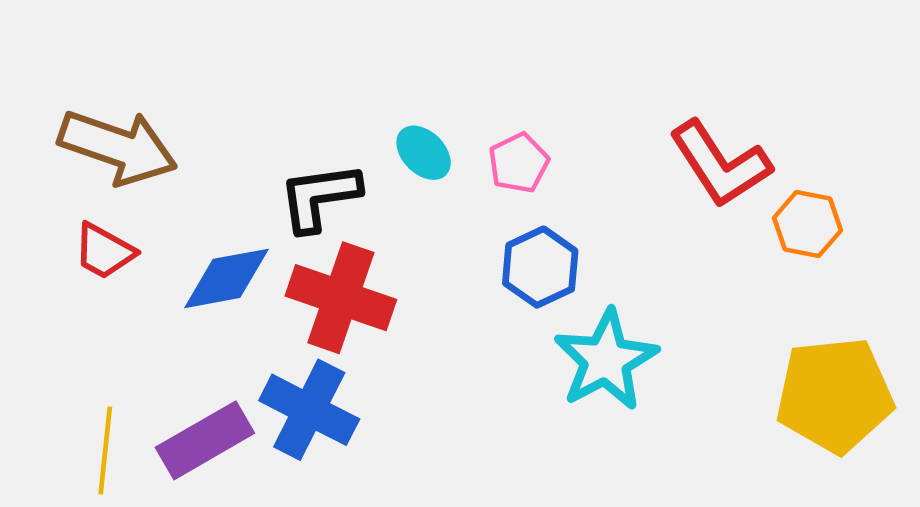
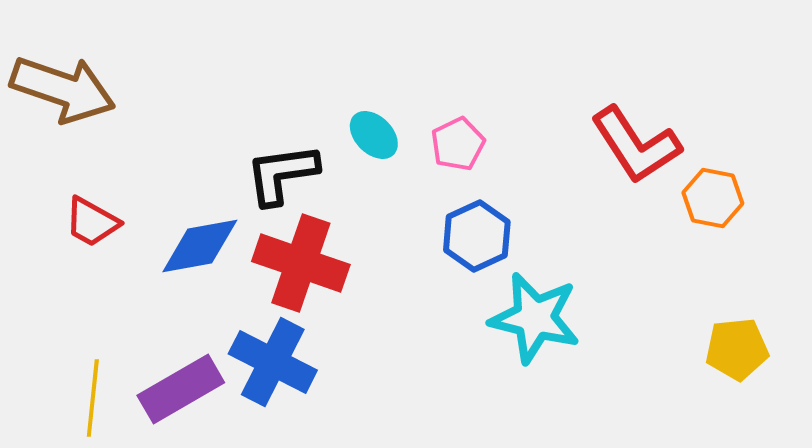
brown arrow: (118, 147) -> (63, 89), moved
cyan star: (606, 360) -> (535, 318), turned -30
yellow pentagon: (835, 395) -> (737, 349), size x0.6

